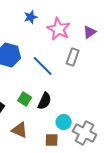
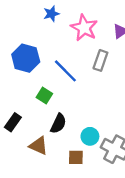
green square: (25, 99) -> (44, 95), moved
black semicircle: (45, 101) -> (58, 124), moved

